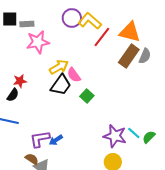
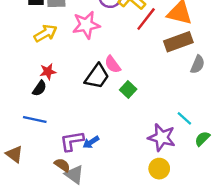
pink star: (38, 42) -> (86, 25), moved
brown rectangle: (129, 56) -> (178, 42), turned 35
gray semicircle: (145, 56) -> (198, 64), moved
yellow arrow: (59, 67) -> (45, 33), moved
cyan line: (134, 133) -> (184, 118), moved

